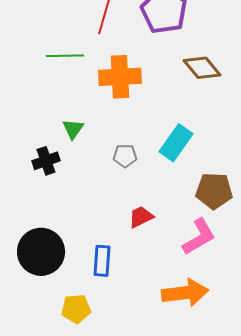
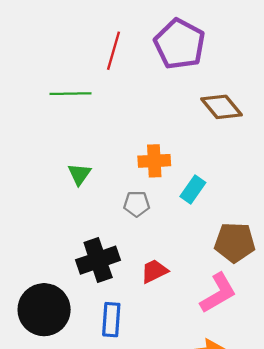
orange cross: (120, 77) -> (154, 161), moved, size x0.7
cyan rectangle: (176, 143) -> (193, 190), size x0.7
black cross: (46, 161) -> (98, 260), moved, size x1.4

